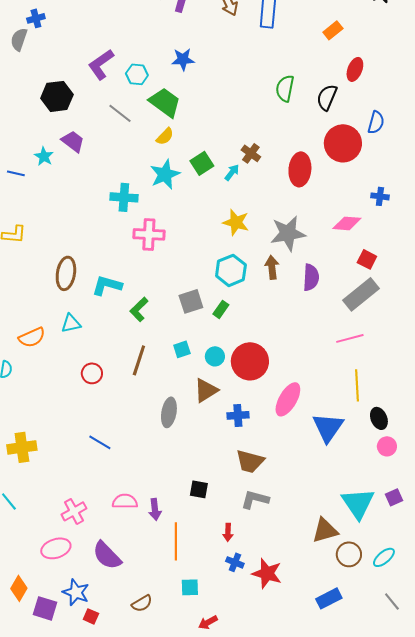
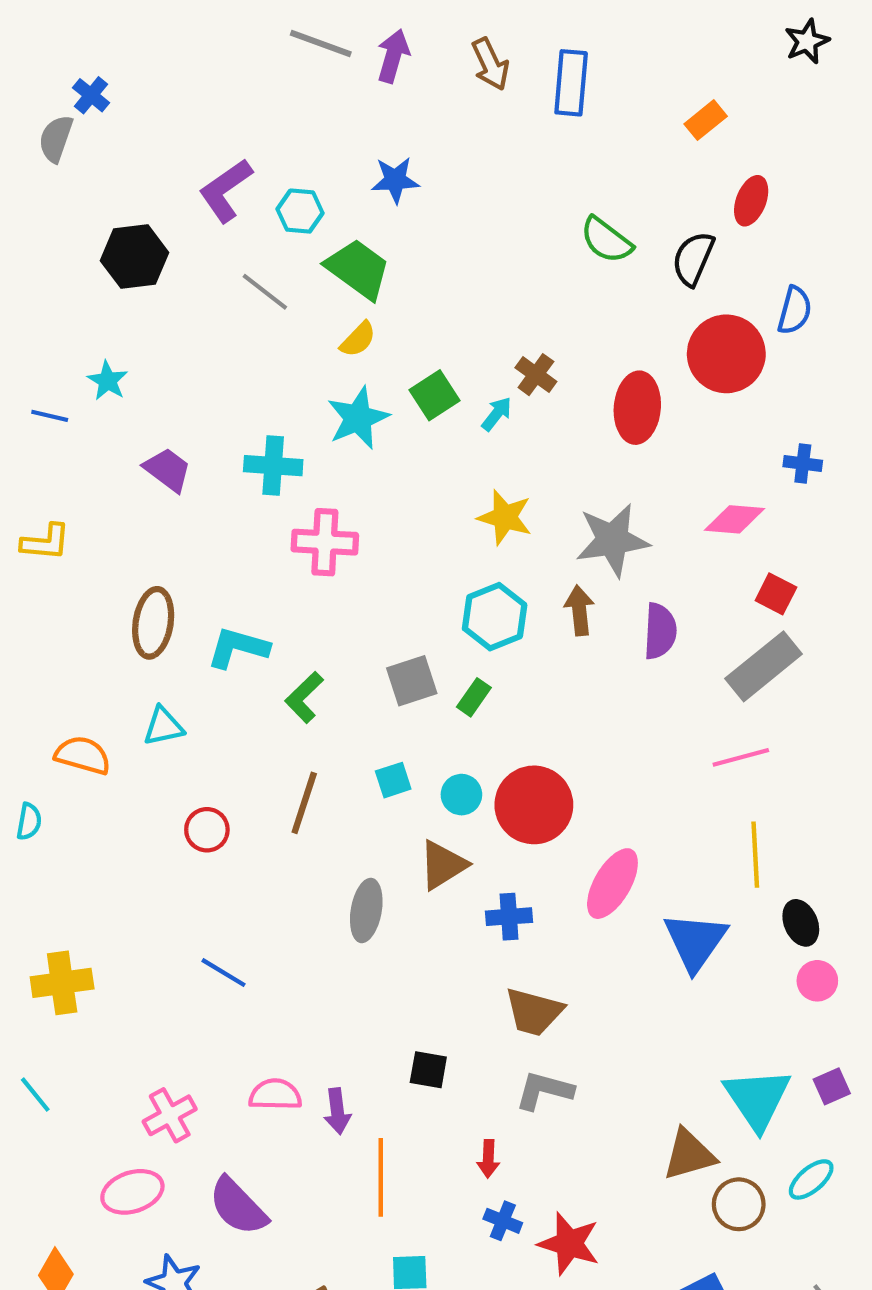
blue cross: (36, 18) -> (91, 95), turned -36
green semicircle: (285, 88) -> (606, 240), turned -64
purple trapezoid: (73, 141) -> (168, 470), moved
orange semicircle: (32, 337) -> (83, 755), turned -140
cyan ellipse: (384, 557) -> (811, 1179), moved

